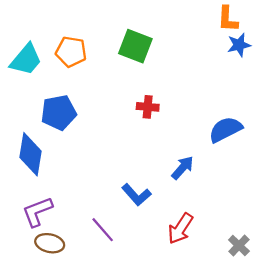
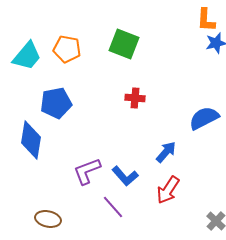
purple L-shape: (37, 212) -> (87, 171), moved
red arrow: (180, 229) -> (168, 190), moved
purple line: (103, 230) -> (113, 207), moved

